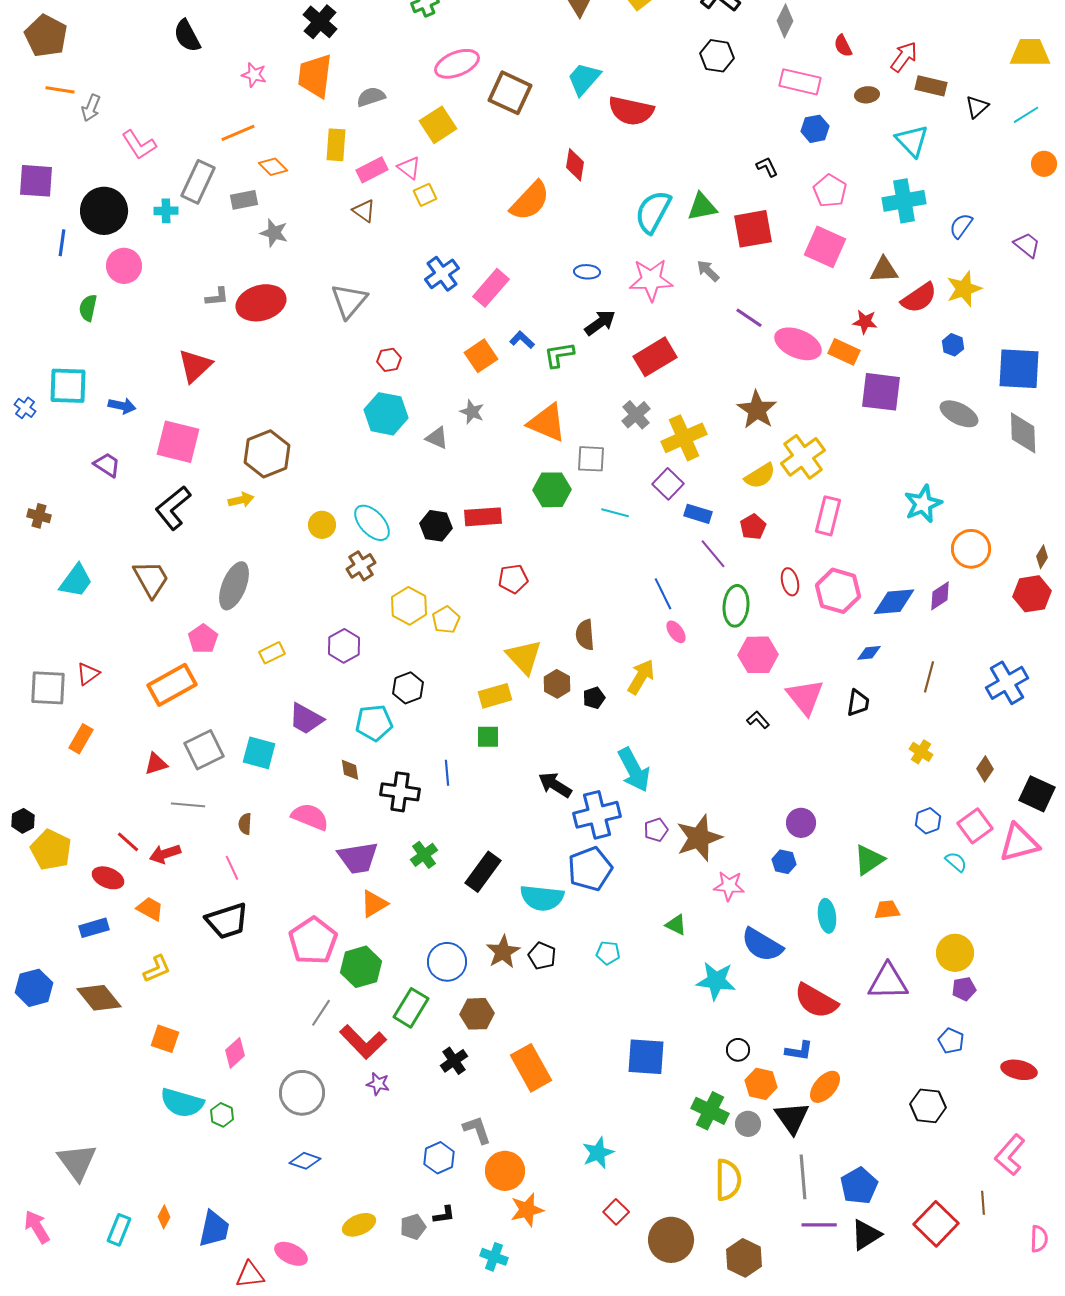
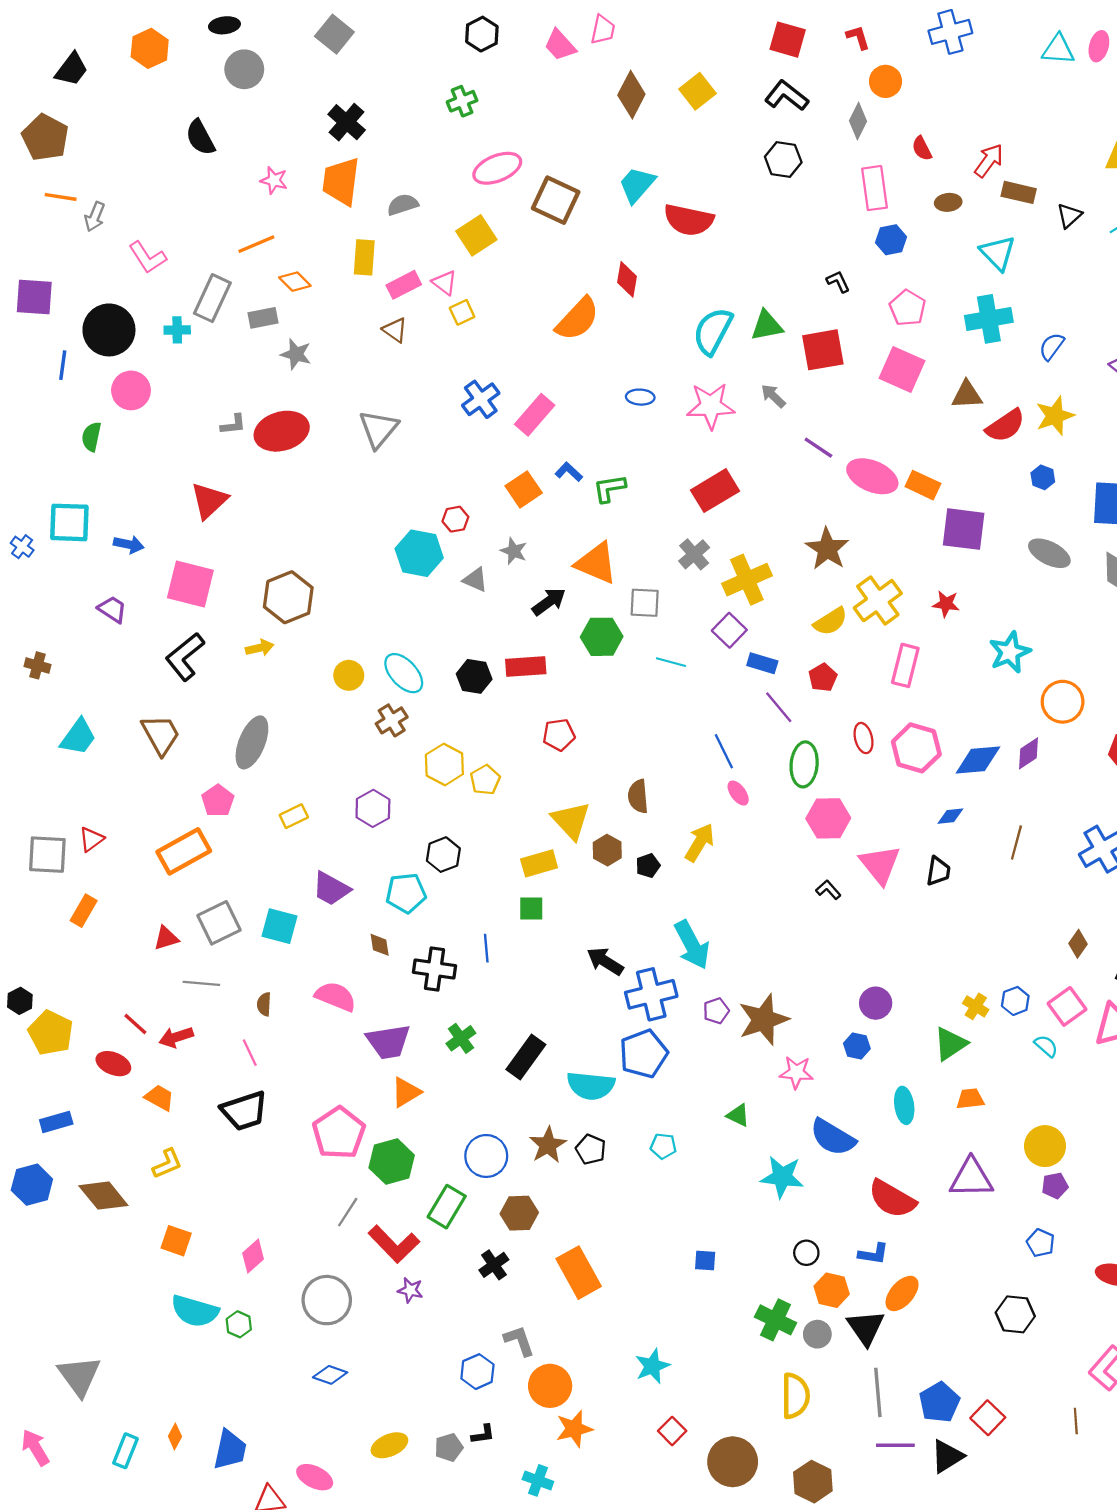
pink rectangle: (800, 82) -> (875, 188), turned 69
red star: (865, 322) -> (946, 604), moved
black arrow: (600, 323) -> (549, 602), moved
red hexagon: (389, 360) -> (455, 519), moved
yellow cross: (921, 752) -> (976, 1006), moved
blue rectangle: (94, 928) -> (56, 1122), moved
blue square: (646, 1057) -> (705, 1260), size x0.5
red square: (936, 1224) -> (988, 1418), moved, size x0.7

